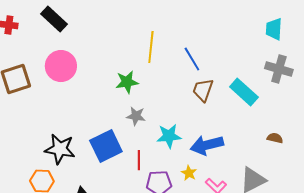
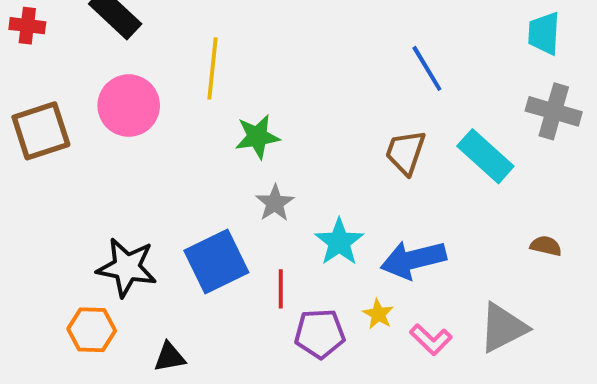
yellow line: (151, 47) -> (213, 68), moved
blue line: (192, 59) -> (427, 68), moved
gray star: (136, 116) -> (275, 203), turned 30
cyan star: (169, 136) -> (339, 242), turned -30

